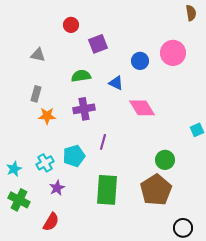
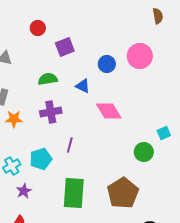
green circle: (165, 160) -> (144, 152), moved

